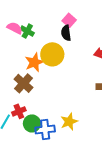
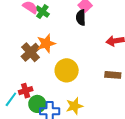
yellow circle: (52, 54) -> (67, 70), moved
brown cross: (23, 83) -> (31, 52), moved

